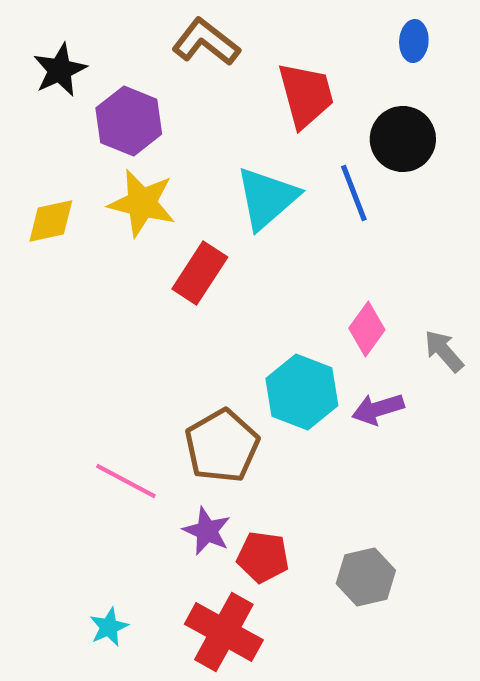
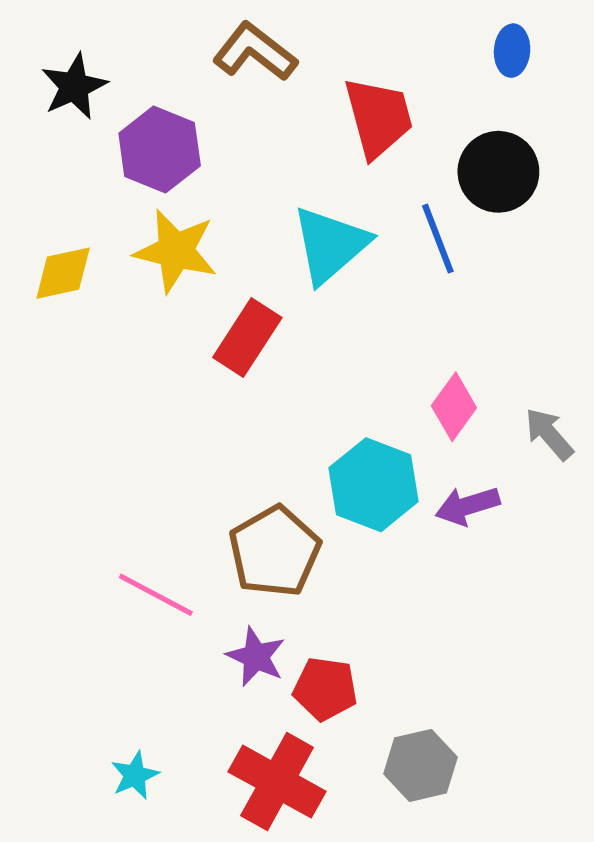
gray hexagon: (366, 577) -> (421, 765), moved

